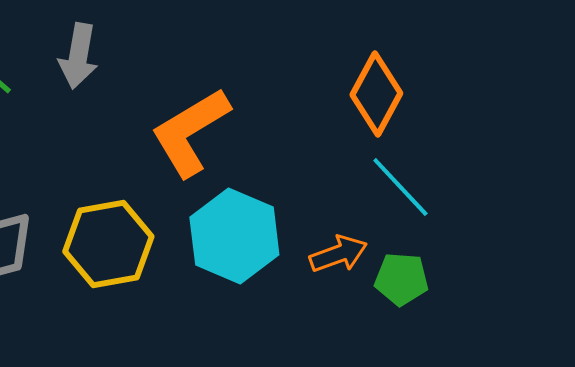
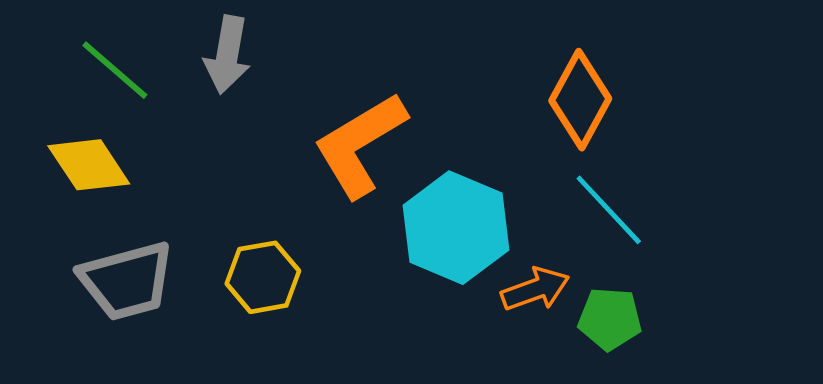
cyan hexagon: (234, 236) -> (456, 228), moved
yellow hexagon: (108, 244) -> (263, 277), size x0.7

